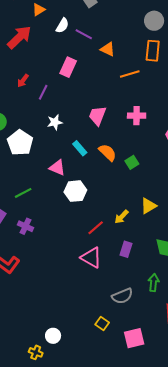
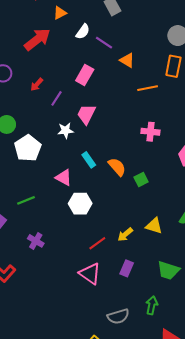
pink trapezoid: (97, 116) -> (86, 114), moved
yellow triangle: (148, 206) -> (154, 226), turned 42
purple cross: (26, 226) -> (36, 241), moved

